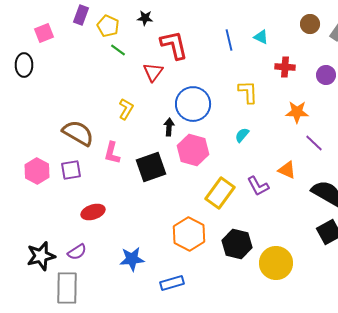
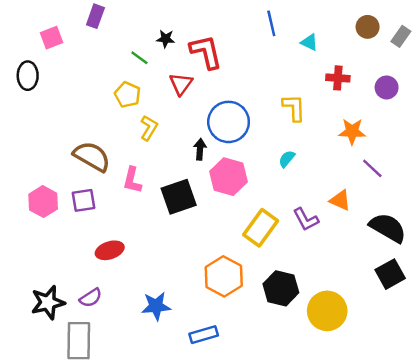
black star: (145, 18) -> (166, 39), moved
yellow pentagon: (108, 26) -> (128, 95), moved
blue line: (229, 40) -> (271, 23), moved

